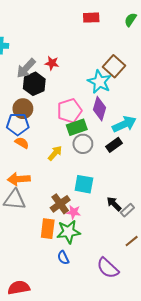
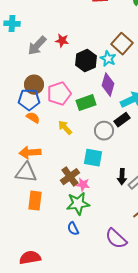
cyan star: (99, 82) -> (108, 59), size x0.7
black hexagon: (34, 84) -> (86, 61), moved
pink pentagon: (69, 111) -> (59, 94), moved
gray circle: (83, 144) -> (104, 131), moved
yellow arrow: (55, 153) -> (65, 128), turned -84
black arrow: (114, 204) -> (122, 177), turned -133
orange rectangle: (48, 229) -> (35, 201), moved

